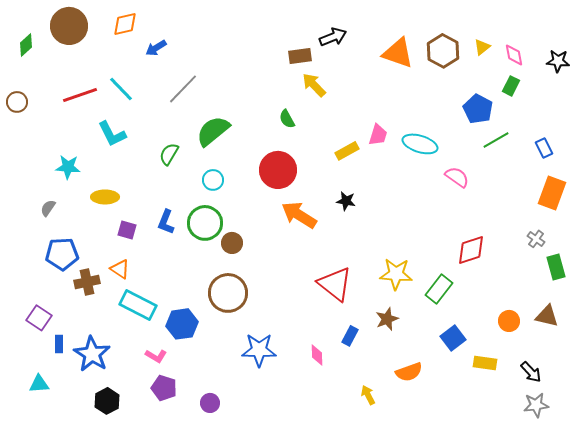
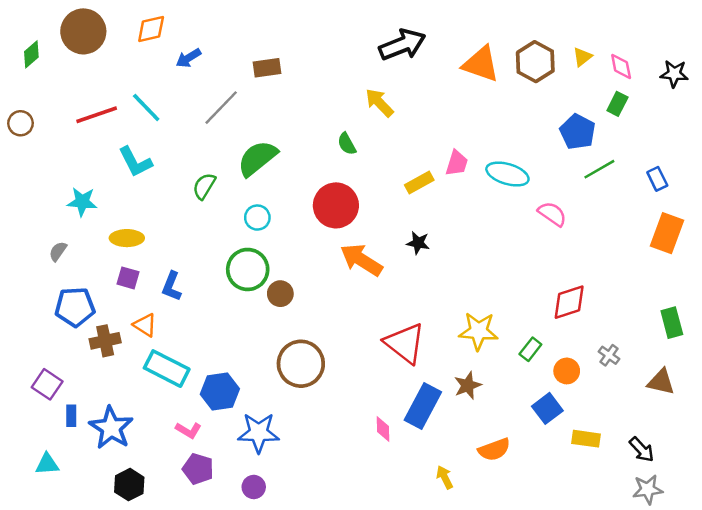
black arrow: (333, 37) -> (402, 45), size x1.4
brown rectangle: (300, 56) -> (267, 68), moved
blue L-shape: (166, 222) -> (172, 286), moved
purple square: (127, 230) -> (128, 278), moved
gray cross: (536, 239) -> (609, 355), moved
green rectangle: (439, 289) -> (530, 349), size x0.7
brown circle: (228, 293) -> (301, 364), moved
orange circle: (509, 321) -> (567, 371), moved
blue rectangle: (350, 336) -> (423, 406), size x1.8
blue star: (259, 350) -> (259, 433), moved

